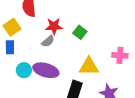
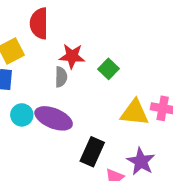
gray semicircle: (48, 41) -> (61, 77), turned -56
yellow triangle: (89, 66) -> (134, 113), moved

